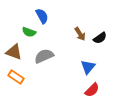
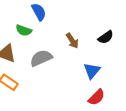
brown arrow: (80, 34) -> (72, 41), moved

